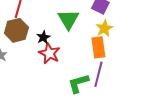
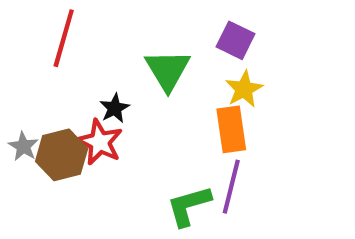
brown hexagon: (16, 30) -> (62, 155), moved
red star: (49, 53) -> (100, 142), moved

